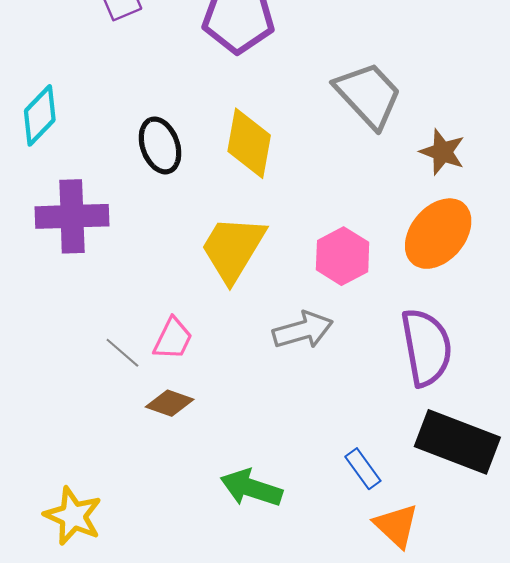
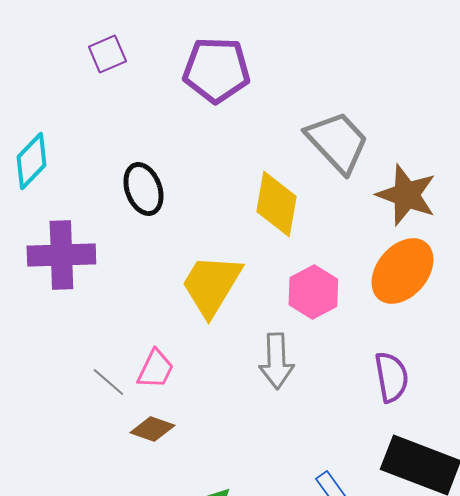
yellow diamond: (249, 143) -> (276, 204), moved
brown star: (442, 152) -> (406, 195), size x1.4
gray arrow: (303, 330) -> (276, 361), turned 104
purple semicircle: (426, 347) -> (391, 377), size x0.7

